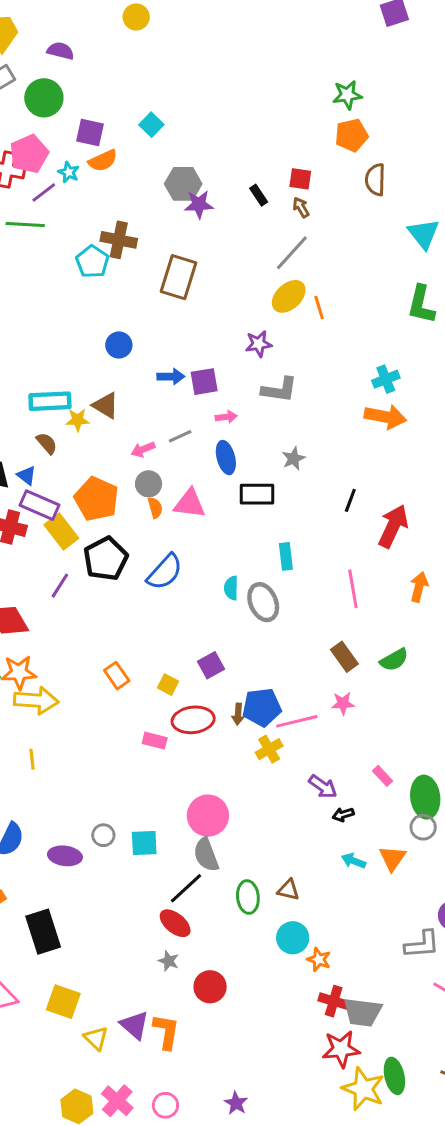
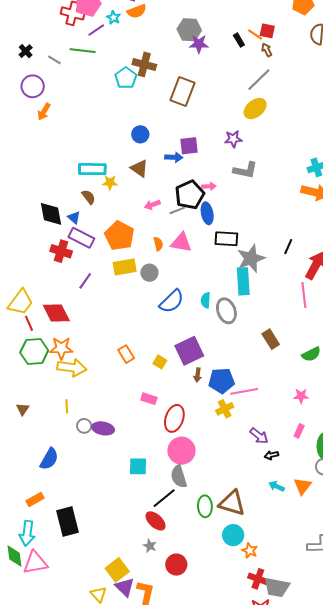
orange line: (319, 308) -> (255, 35), moved, turned -42
purple square: (204, 382) -> (189, 146), moved
brown triangle: (106, 405) -> (139, 168), moved
gray line: (180, 436) -> (177, 210), moved
gray star: (293, 458) -> (251, 258), moved, size x1.8
gray circle: (149, 484) -> (149, 273), moved
yellow rectangle: (61, 531) -> (125, 267), moved, turned -65
cyan rectangle: (286, 556) -> (243, 281), size x1.5
black pentagon: (106, 559) -> (190, 195), moved
blue semicircle: (165, 572) -> (172, 301), moved
purple line: (60, 586) -> (85, 281), moved
pink line: (353, 589) -> (304, 295), moved
brown rectangle: (344, 657) -> (271, 339), moved
purple square: (211, 665) -> (189, 351), size x1.6
pink star: (343, 703) -> (301, 396), moved
brown arrow: (238, 714) -> (198, 375), moved
red ellipse: (193, 720) -> (174, 418), moved, turned -68
pink rectangle: (383, 776) -> (299, 431), turned 64
gray circle: (103, 835) -> (84, 426), moved
purple ellipse: (65, 856) -> (103, 428), moved
brown triangle: (288, 890) -> (232, 503), size x1.8
yellow square: (63, 1002) -> (117, 570), moved, turned 30

